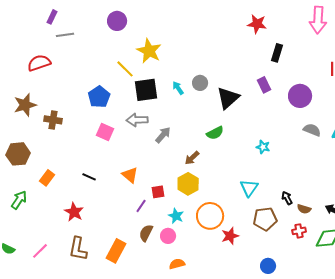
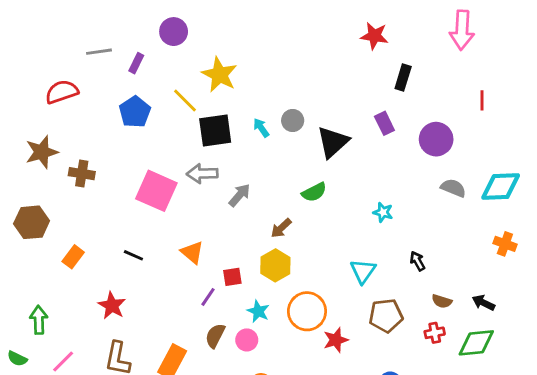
purple rectangle: (52, 17) -> (136, 63), moved
blue pentagon: (99, 97) -> (135, 112), moved
pink square: (105, 132) -> (156, 191), size x1.6
black arrow: (287, 198) -> (417, 261), moved
green arrow: (19, 200) -> (39, 320), moved, turned -36

